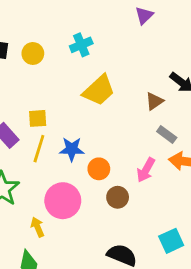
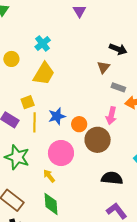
yellow trapezoid: (99, 90) -> (44, 74), moved
brown circle: (118, 197) -> (98, 140), size x1.6

